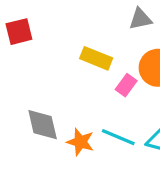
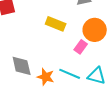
pink rectangle: (126, 85) -> (81, 47), moved

